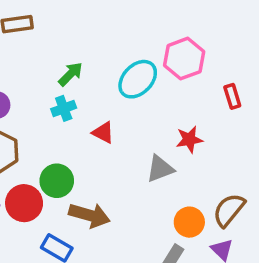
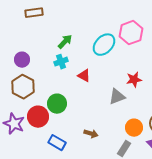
brown arrow: (89, 215) -> (91, 134), moved, size x0.6

